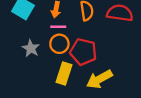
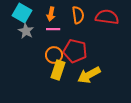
orange circle: (59, 44) -> (54, 55), moved
gray star: (31, 48) -> (26, 31), moved

